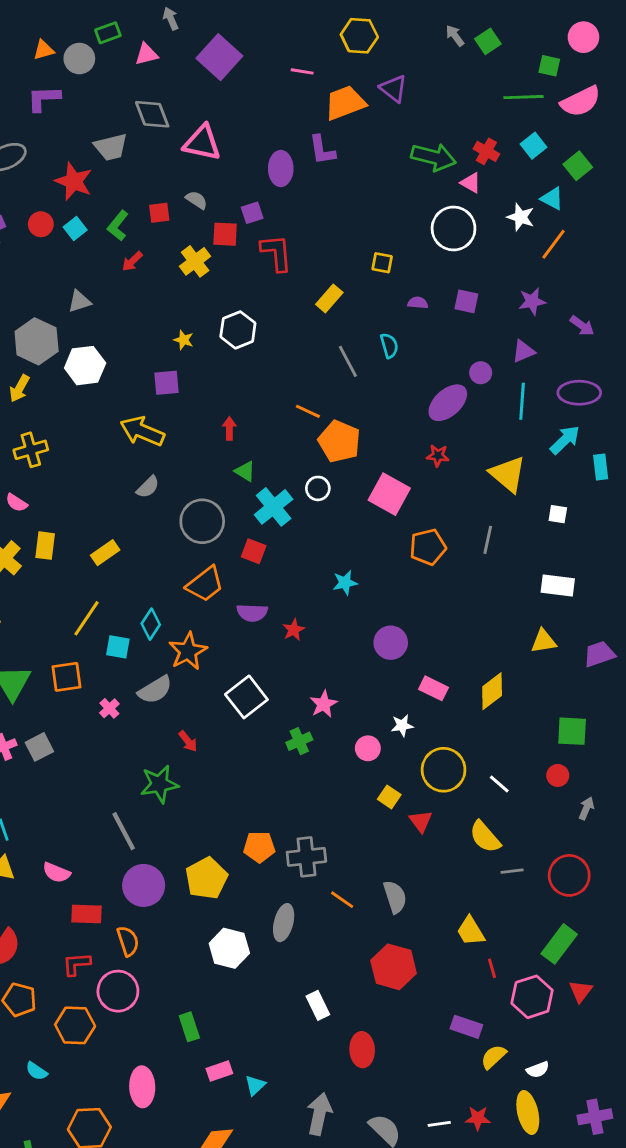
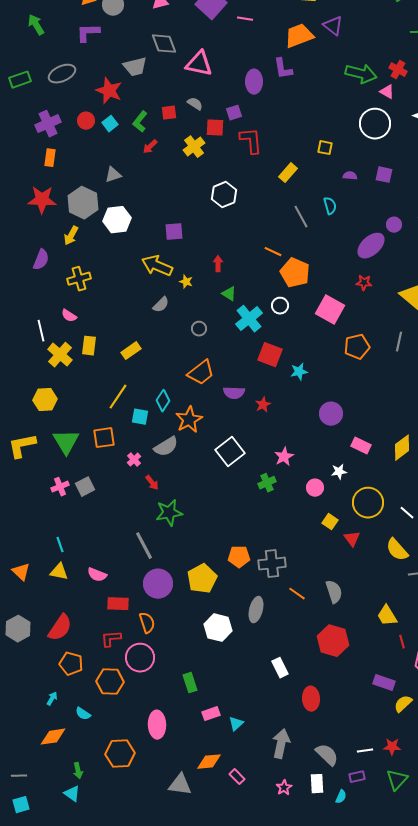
pink line: (302, 71) -> (245, 19), moved
yellow star: (184, 340) -> (186, 282), moved
gray circle: (202, 521) -> (199, 329), size x0.5
red square: (254, 551) -> (270, 355), moved, size x1.4
red arrow: (188, 741) -> (152, 483), moved

